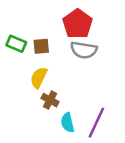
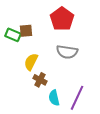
brown square: (41, 46) -> (26, 31), moved
gray semicircle: (84, 50) -> (67, 52), moved

